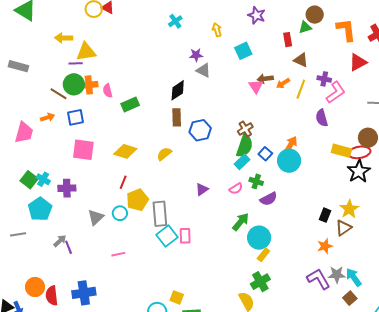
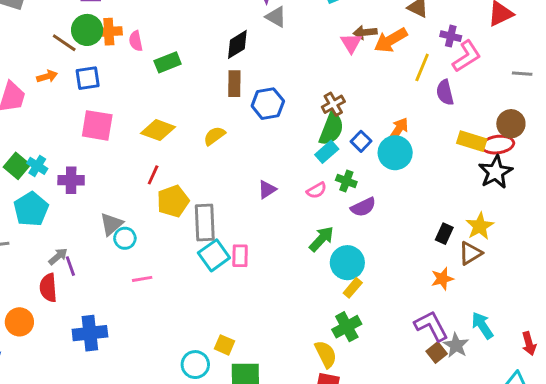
orange arrow: (283, 83) -> (391, 40), size x1.6
yellow line: (301, 89) -> (422, 67), moved
cyan circle: (120, 213) -> (125, 238), moved
gray star: (337, 275) -> (456, 345), moved, turned 30
red semicircle: (52, 296) -> (48, 288), moved
brown square: (350, 298) -> (437, 353), moved

